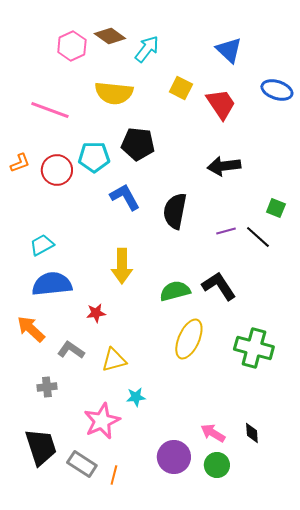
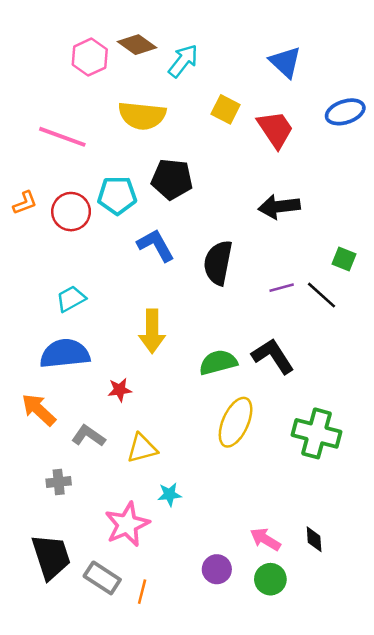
blue ellipse: (277, 90) -> (345, 112), turned -36
cyan trapezoid: (42, 245) -> (71, 299), moved
purple circle: (174, 457) -> (217, 569), size x0.7

